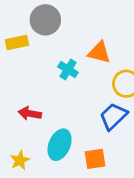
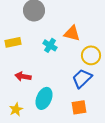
yellow rectangle: (17, 43) -> (13, 42), moved
orange square: (95, 159) -> (79, 107), moved

